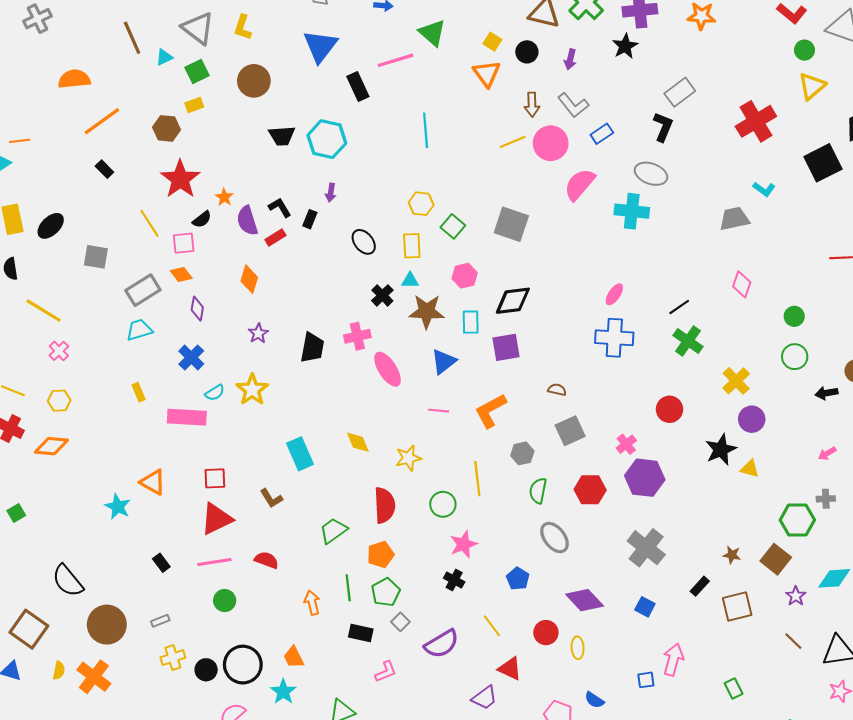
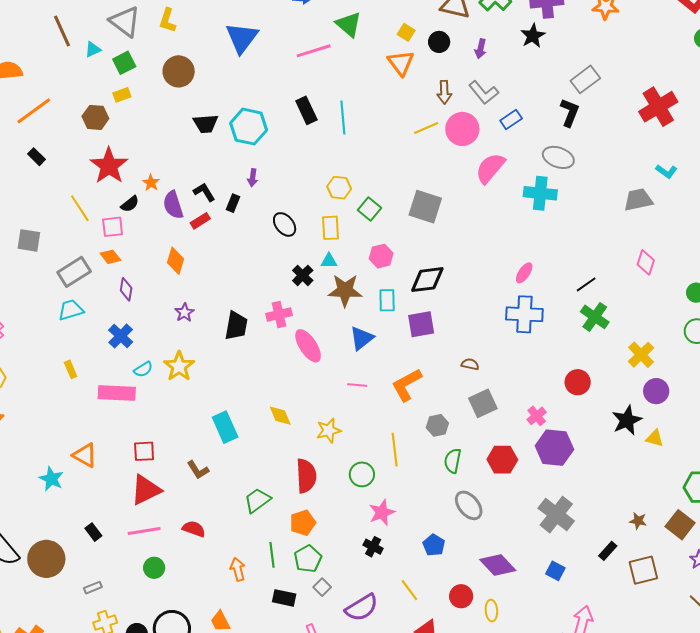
black rectangle: (358, 87) -> (306, 110), moved
brown circle: (107, 625) -> (46, 559), moved

